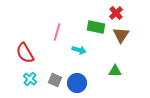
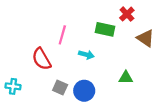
brown triangle: (121, 35) -> (146, 38), moved, turned -30
red semicircle: (25, 53) -> (41, 59), moved
cyan cross: (30, 79) -> (13, 86), moved, turned -32

